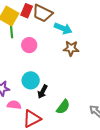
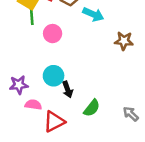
brown star: (71, 48) -> (124, 41), moved
black arrow: (43, 92) -> (68, 89), turned -48

